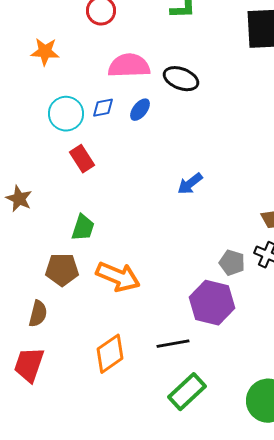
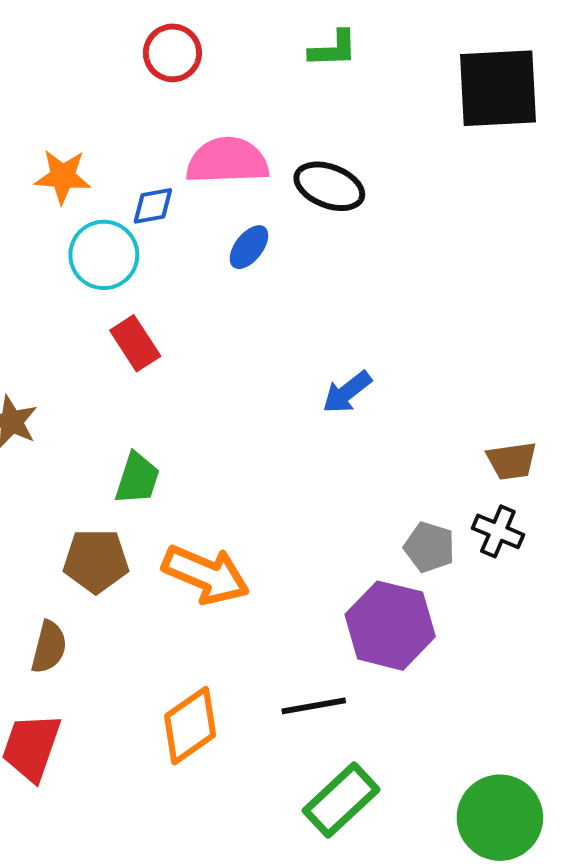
orange star: (45, 52) -> (63, 176), moved
blue diamond: (103, 108) -> (153, 206), moved

